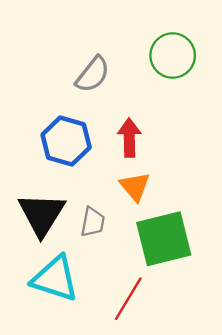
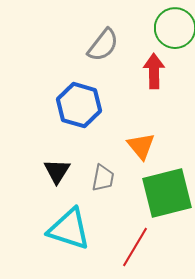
red arrow: (129, 138) -> (154, 71), moved
black triangle: (42, 214) -> (57, 171), size x0.6

